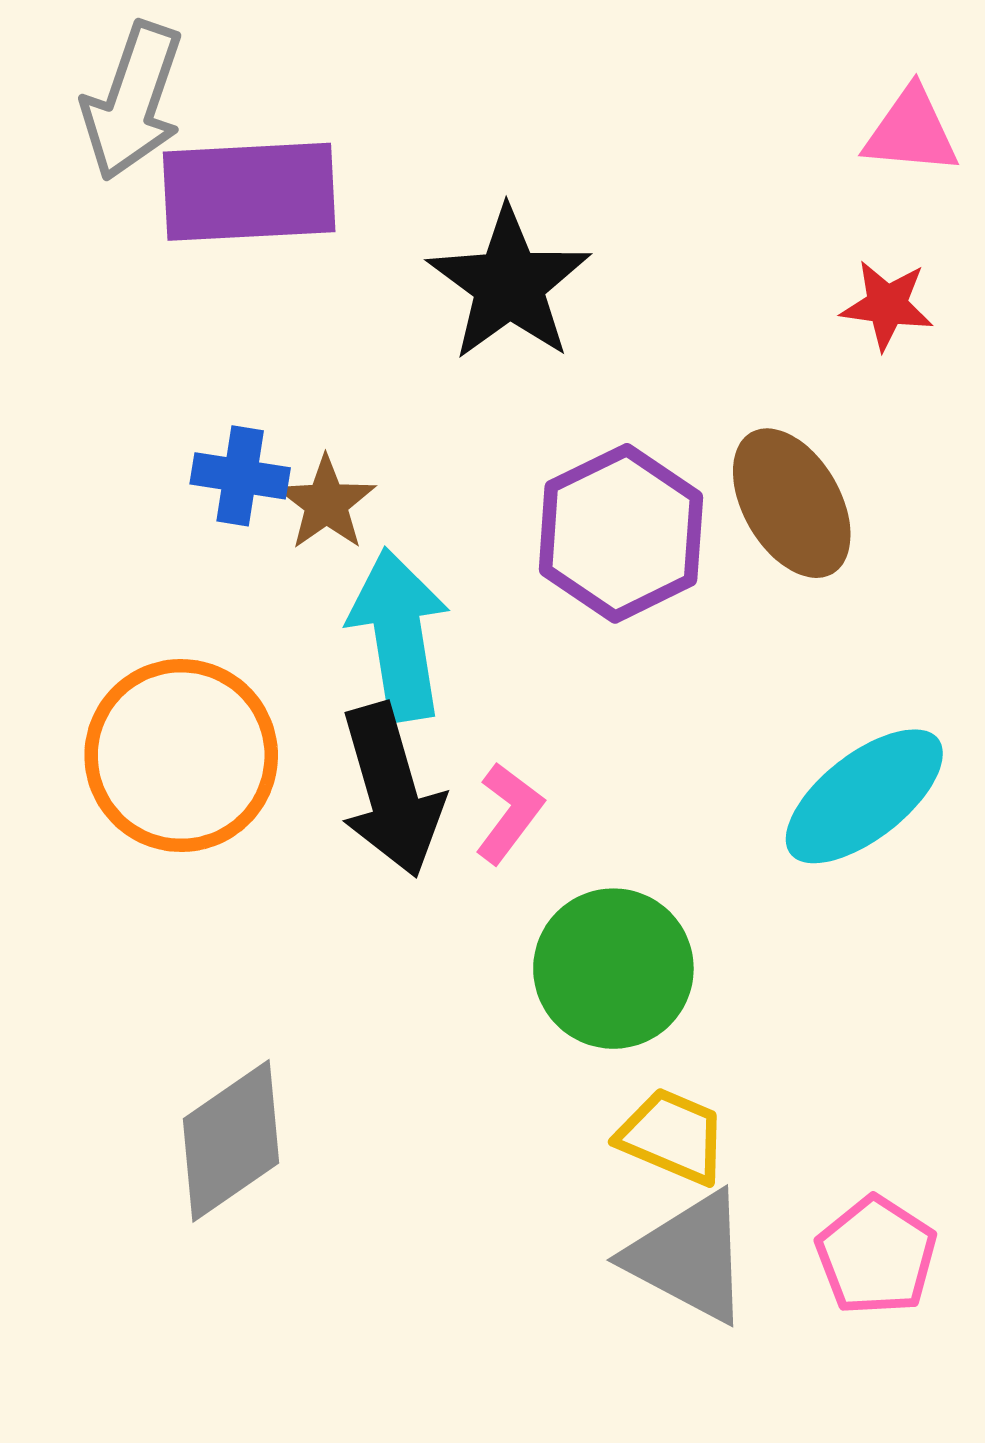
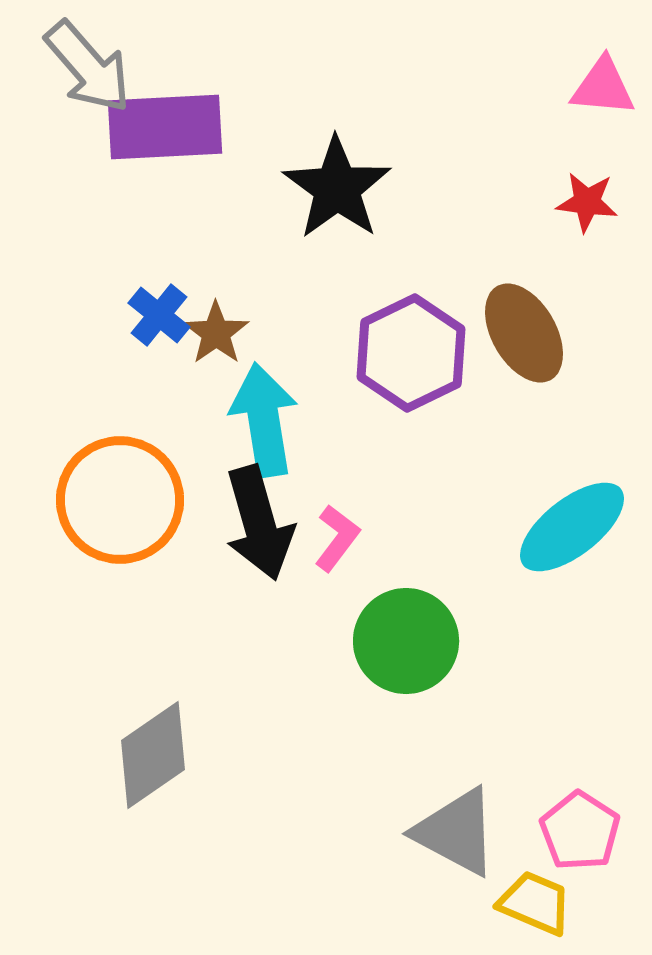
gray arrow: (133, 101) -> (88, 67), turned -60
blue cross: (240, 476) -> (159, 315), turned 30
yellow trapezoid: (672, 1136) -> (535, 903), moved

